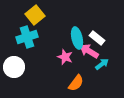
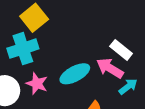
cyan ellipse: (77, 38) -> (75, 74), moved, turned 75
pink star: (65, 57) -> (37, 84), moved

